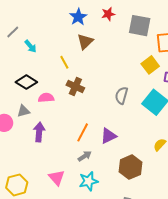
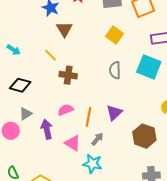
yellow square: (150, 65) -> (115, 35), moved
pink semicircle: (46, 98) -> (65, 110), moved
pink triangle: (57, 178) -> (73, 143), moved
cyan star: (88, 181) -> (92, 164), moved, turned -30

